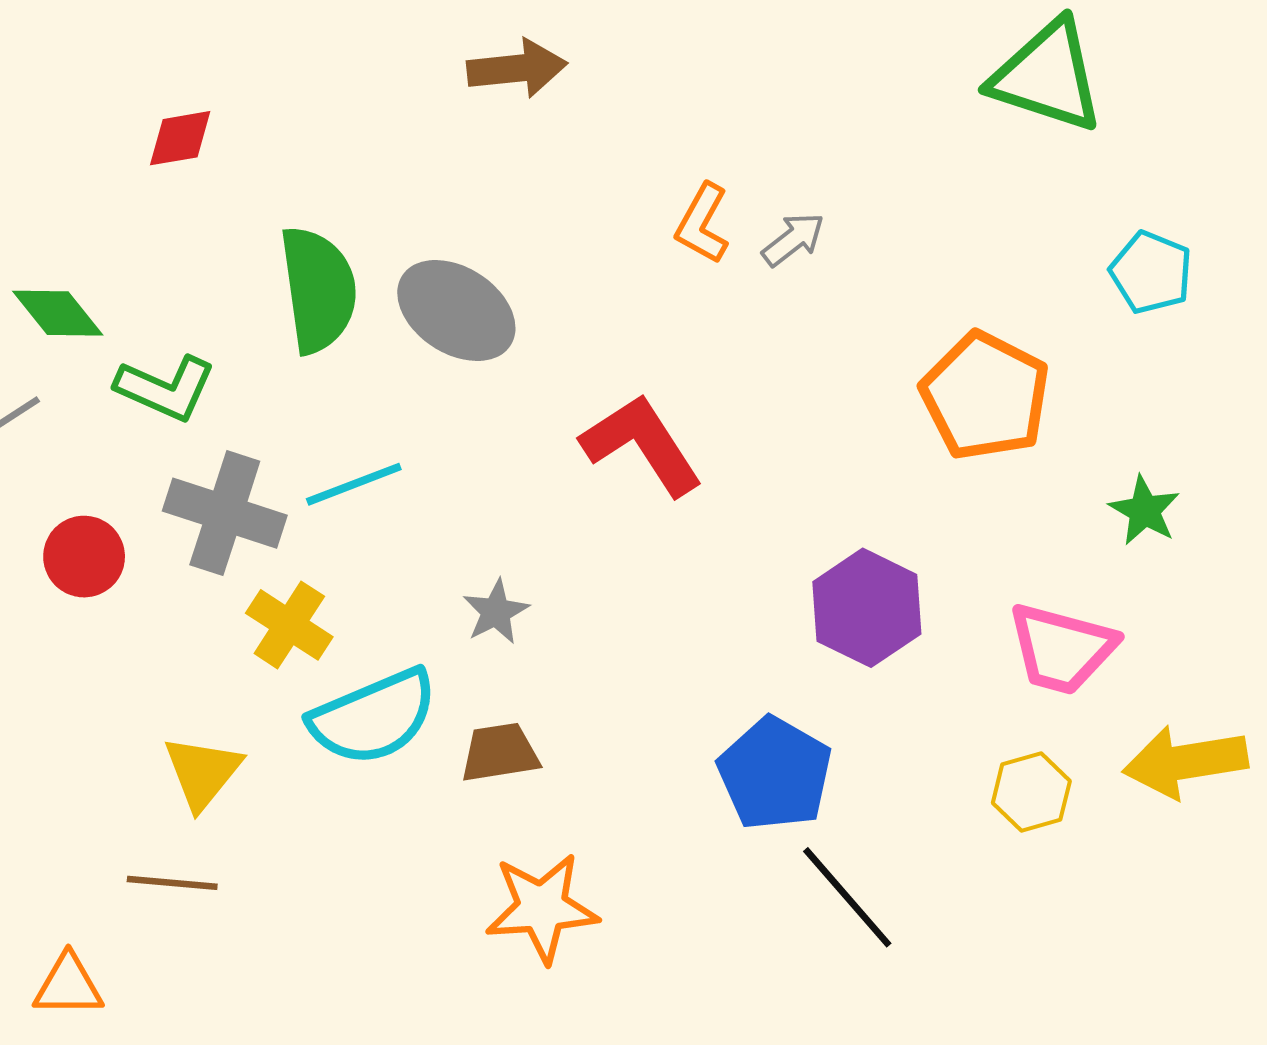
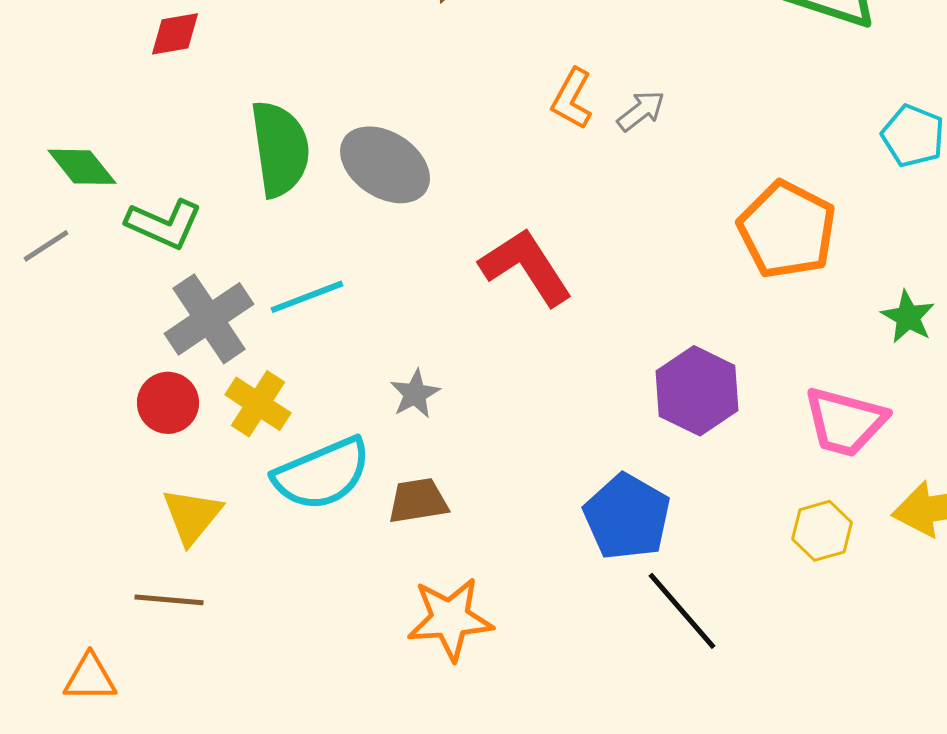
gray cross: (225, 513) -> (209, 319), turned 38
red circle: (84, 557) -> (168, 403), moved

